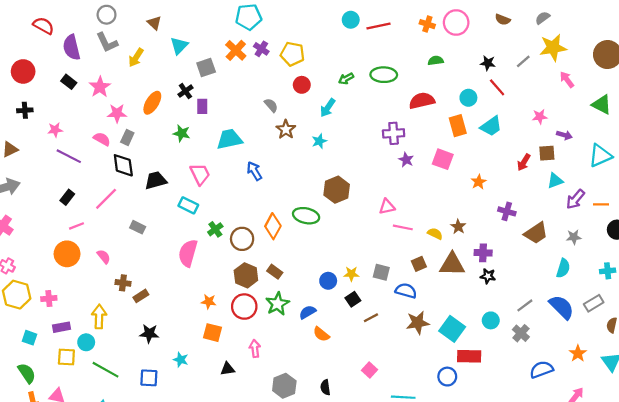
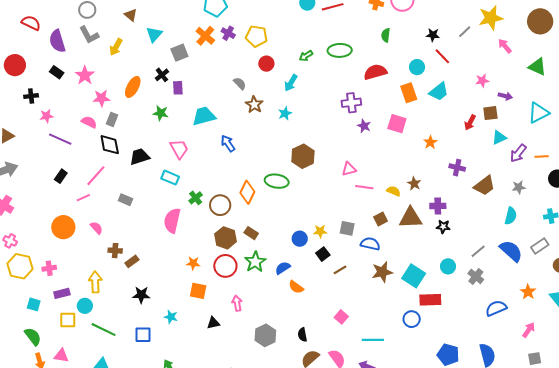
green semicircle: (436, 61) -> (386, 35), turned -72
black cross: (25, 110) -> (31, 96), moved
pink line: (77, 226) -> (83, 198), moved

